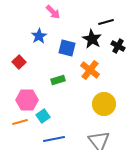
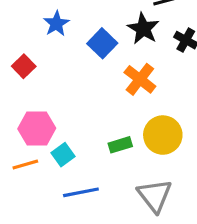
blue square: (67, 48) -> (102, 43), turned 30
green rectangle: (58, 80) -> (120, 145), moved

